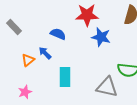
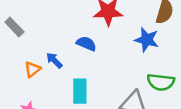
blue semicircle: (58, 34) -> (86, 44), moved
blue star: (101, 37) -> (147, 40), moved

